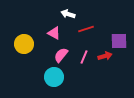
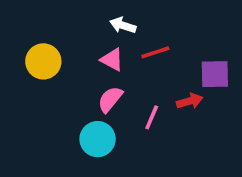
pink triangle: (54, 33) -> (112, 60), moved
yellow circle: (24, 44) -> (43, 61), moved
pink line: (84, 57) -> (152, 117), moved

